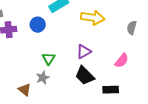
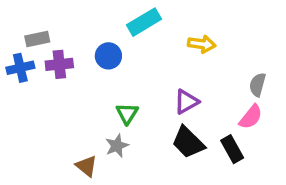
yellow arrow: (93, 18) -> (202, 44), size x0.7
gray semicircle: (132, 28) -> (258, 85), moved
black rectangle: (111, 90) -> (232, 149), moved, turned 63

